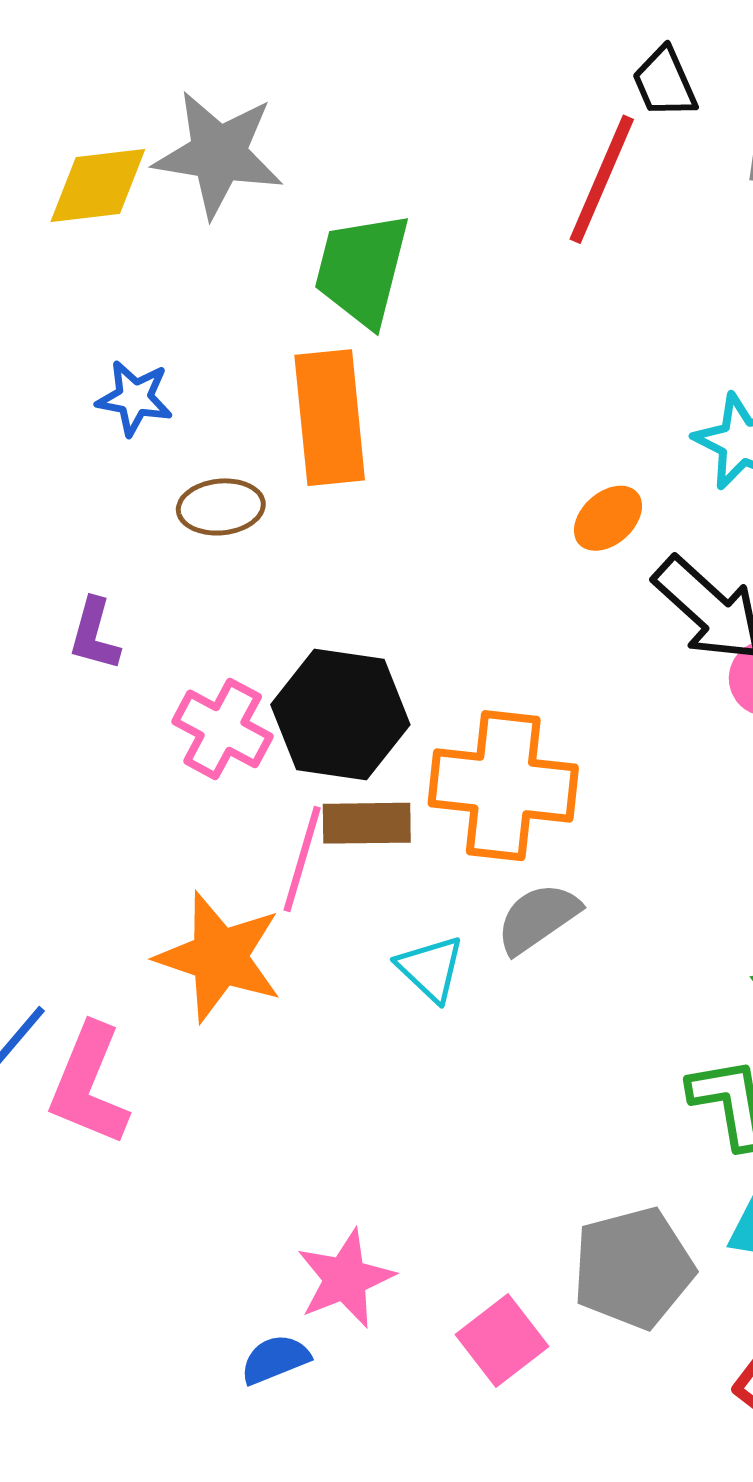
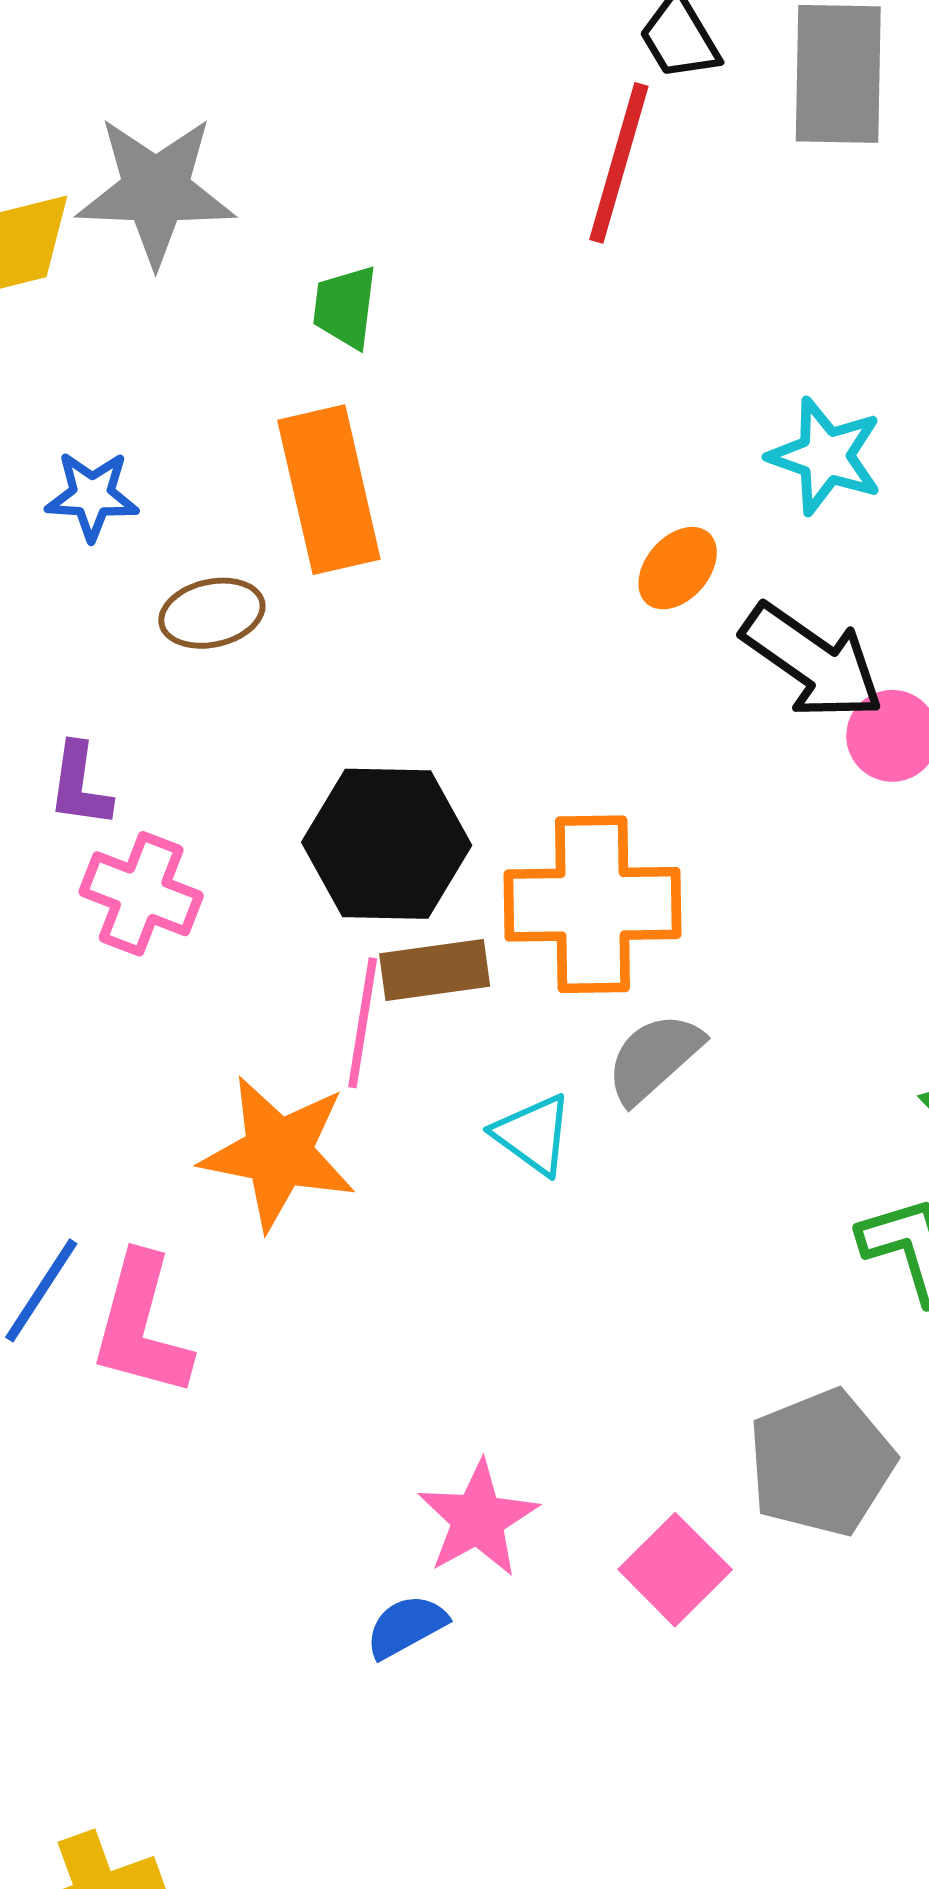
green trapezoid: (362, 269) -> (345, 307), size x0.6
pink cross: (223, 729) -> (141, 894), moved

